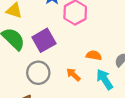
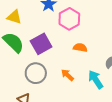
orange semicircle: (94, 55) -> (80, 48), moved

